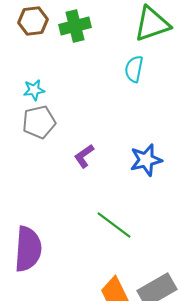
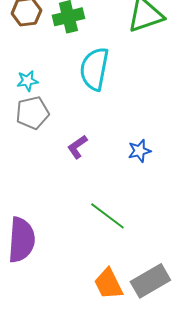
cyan semicircle: (134, 69) -> (94, 69), moved, size x1.6
blue star: (146, 160) -> (139, 151), size x0.7

